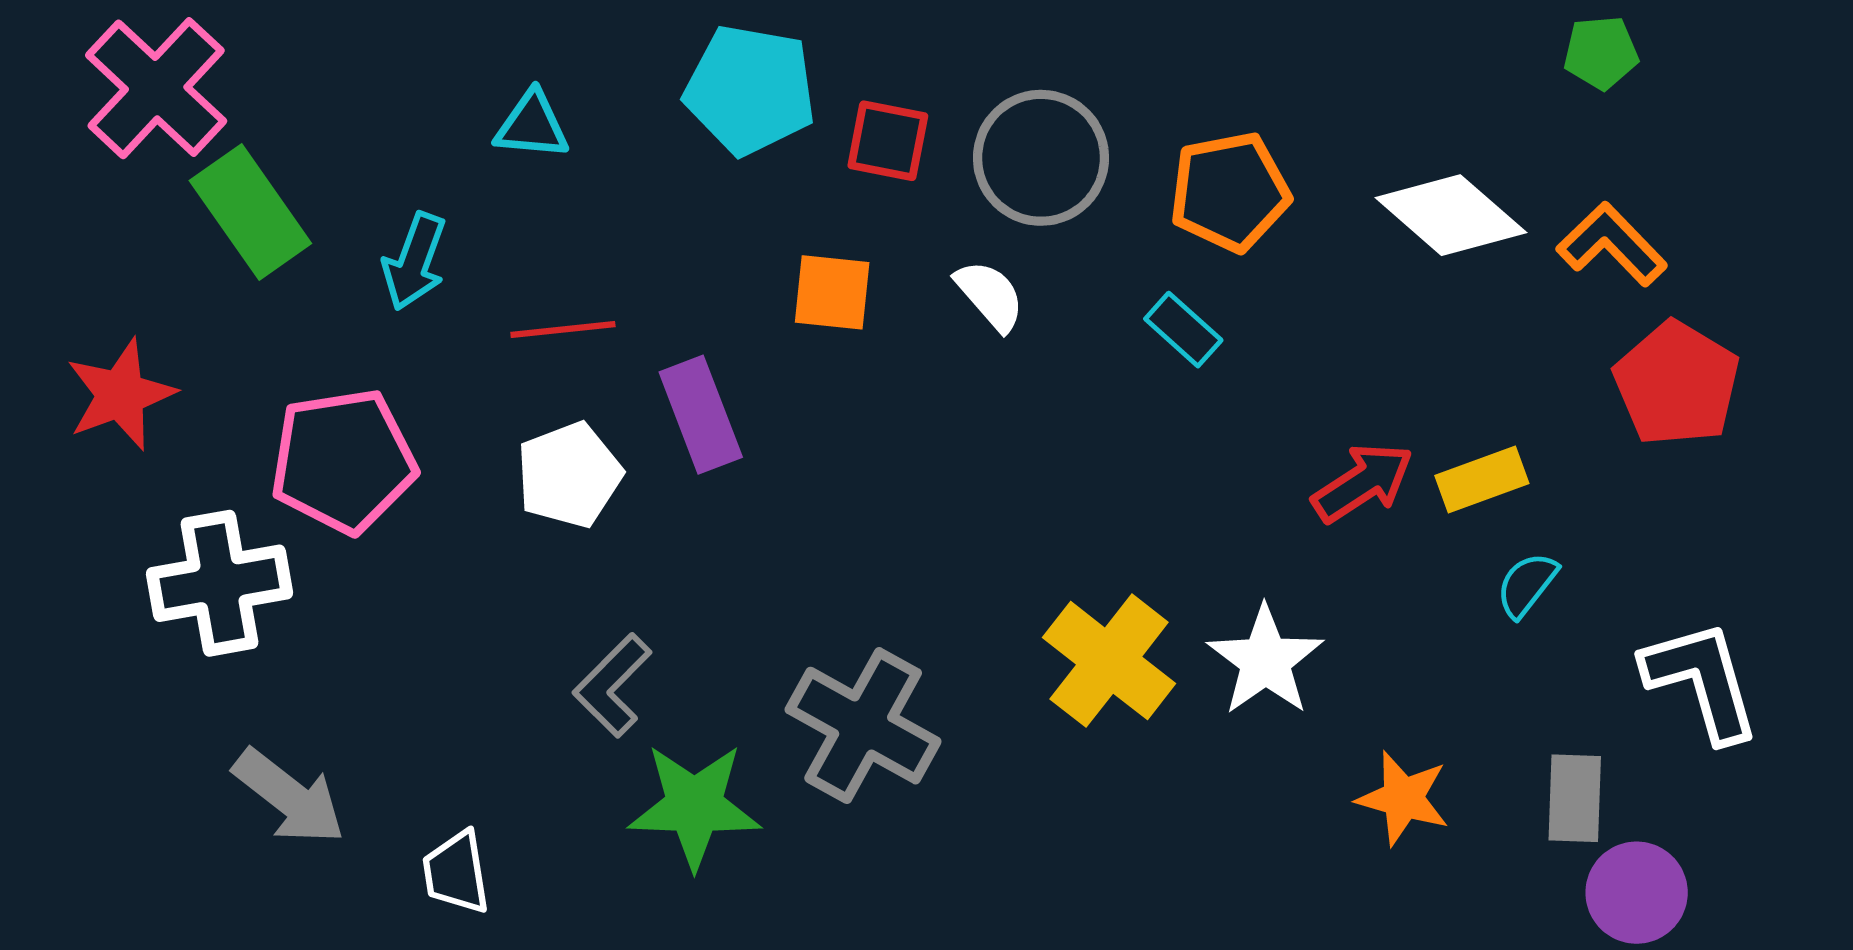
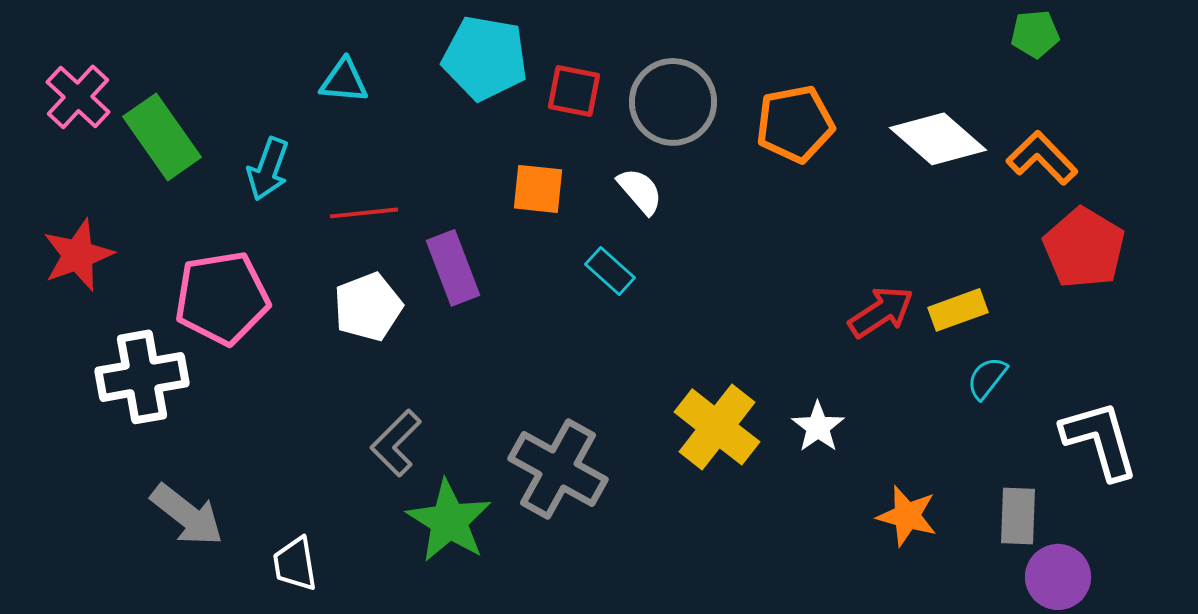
pink cross: (156, 88) -> (78, 97), moved, size x0.7
cyan rectangle: (1183, 330) -> (610, 271), moved
white star: (1265, 661) -> (818, 427), size x0.7
green star: (694, 806) -> (449, 521), turned 30

